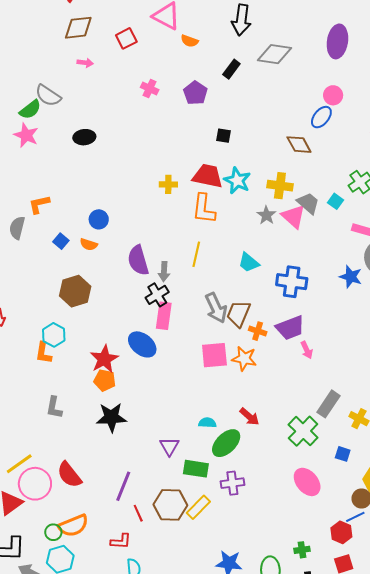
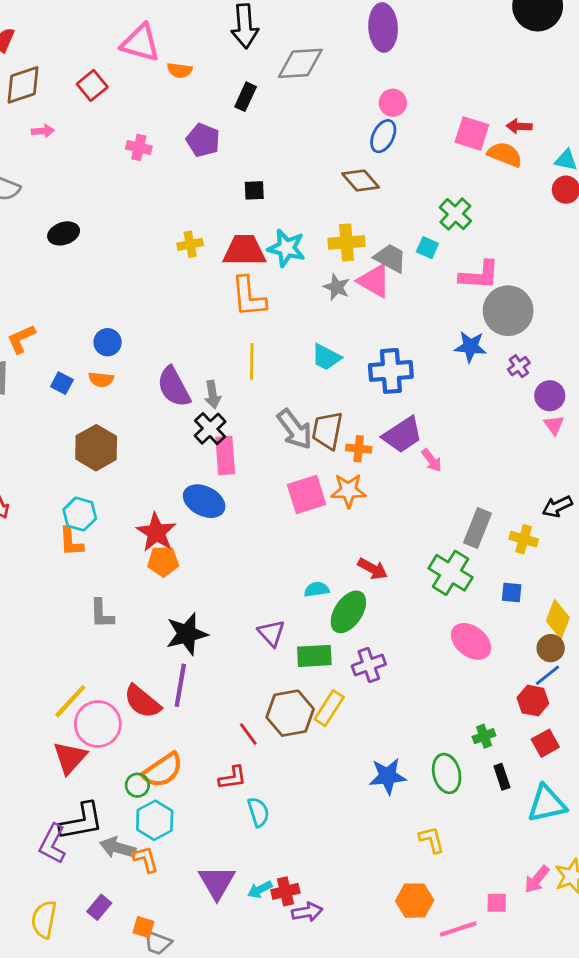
yellow cross: (168, 184) -> (190, 244), moved
black star: (111, 417) -> (187, 634), moved
purple line: (123, 486) -> (180, 685), moved

